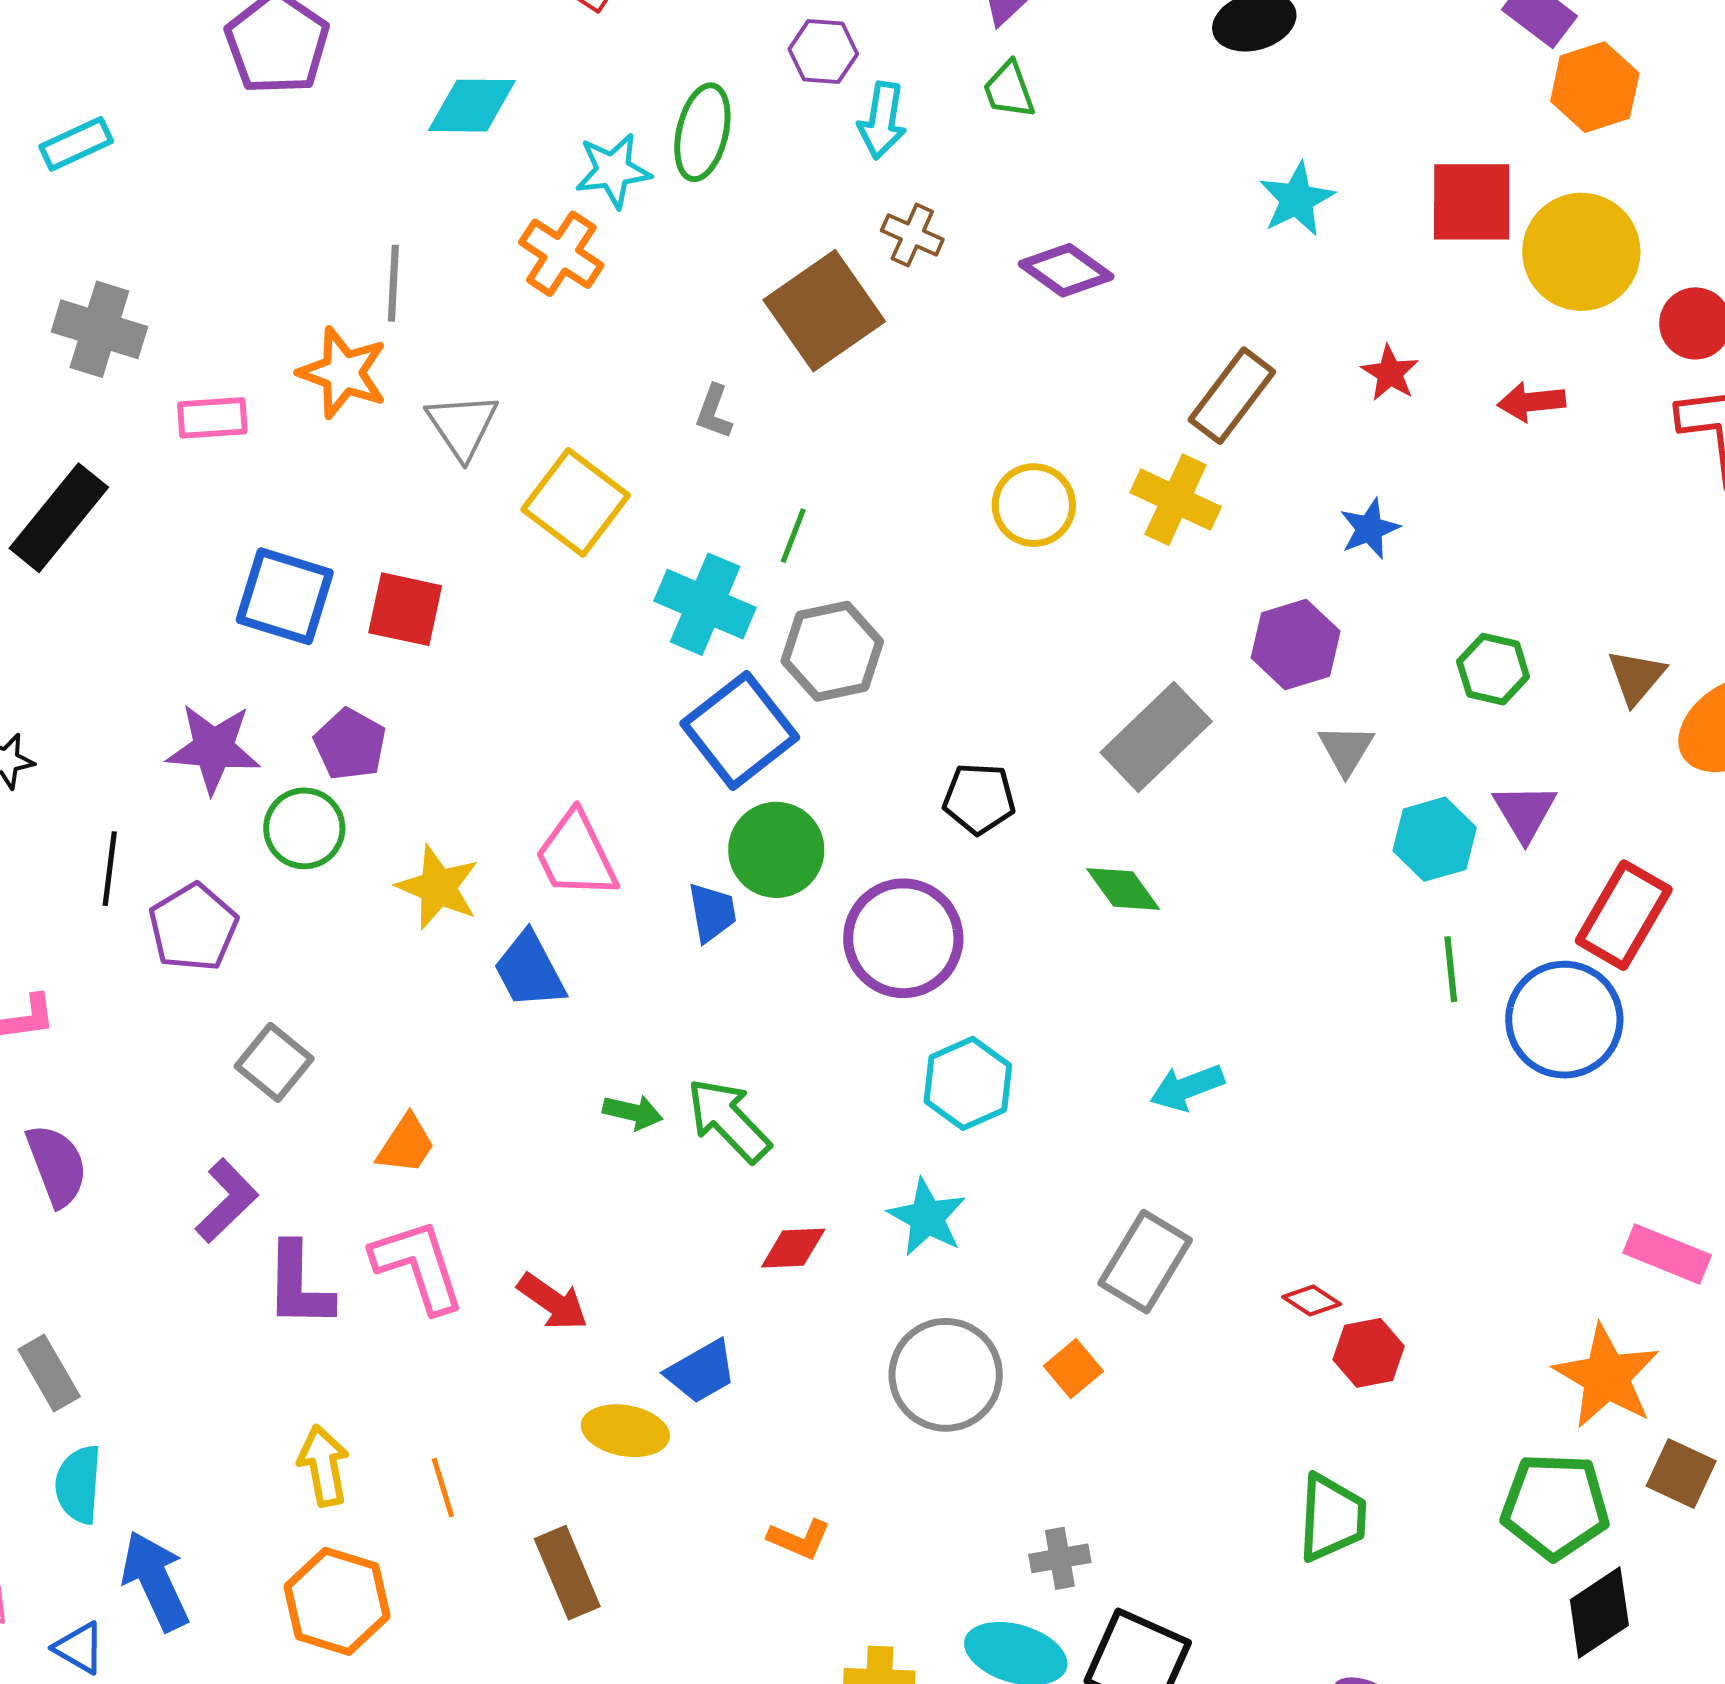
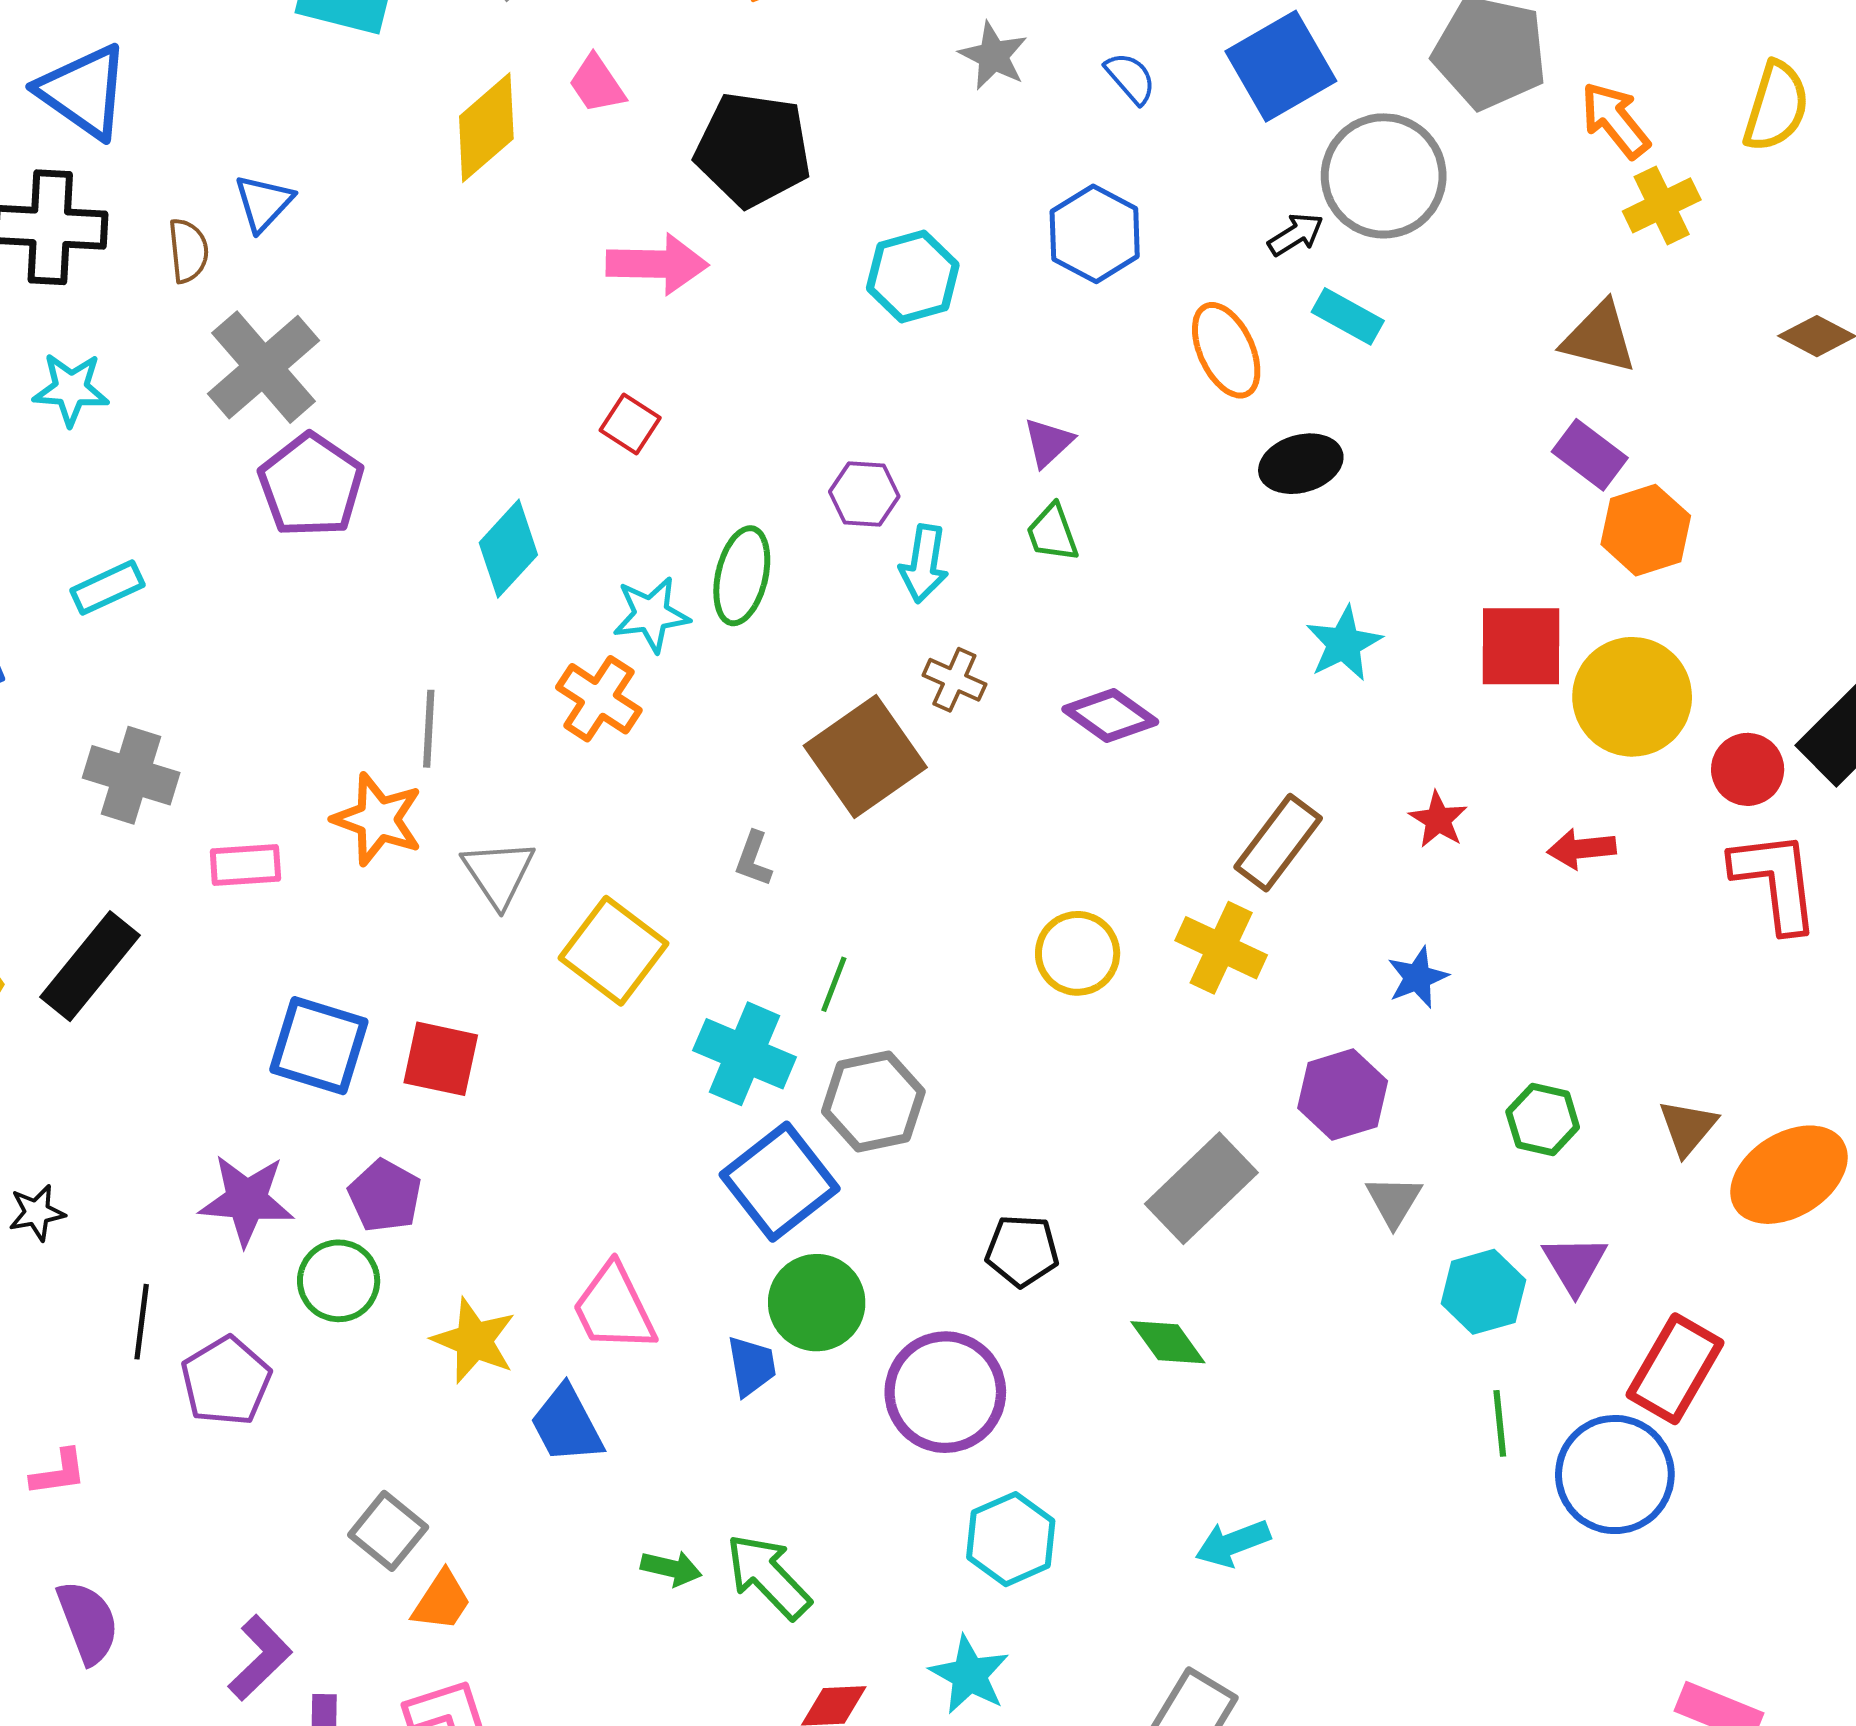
cyan diamond: (472, 106) -> (508, 549), turned -48
gray square: (274, 1062) -> (388, 1531), moved

